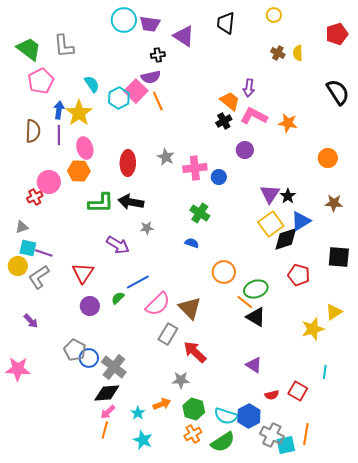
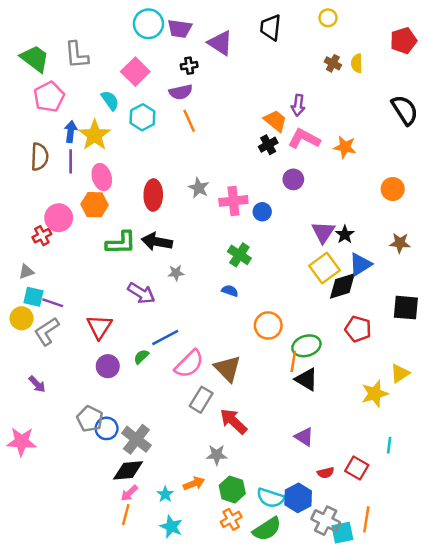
pink square: (136, 91) -> (135, 72), moved
orange line: (245, 302) -> (293, 361), turned 60

